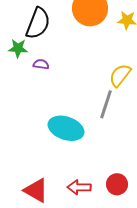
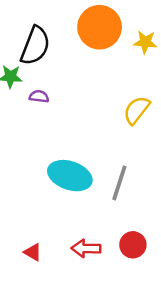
gray line: (106, 104) -> (119, 183), moved
red triangle: (36, 190) -> (33, 252), size x0.6

